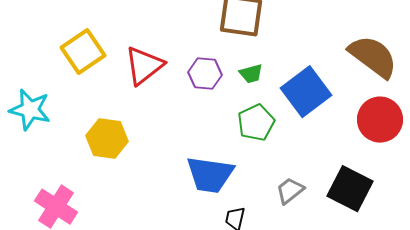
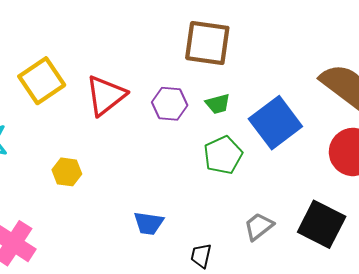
yellow hexagon: (107, 139) -> (67, 172), size x0.7
blue trapezoid: (210, 175) -> (149, 223), moved, size x0.6

